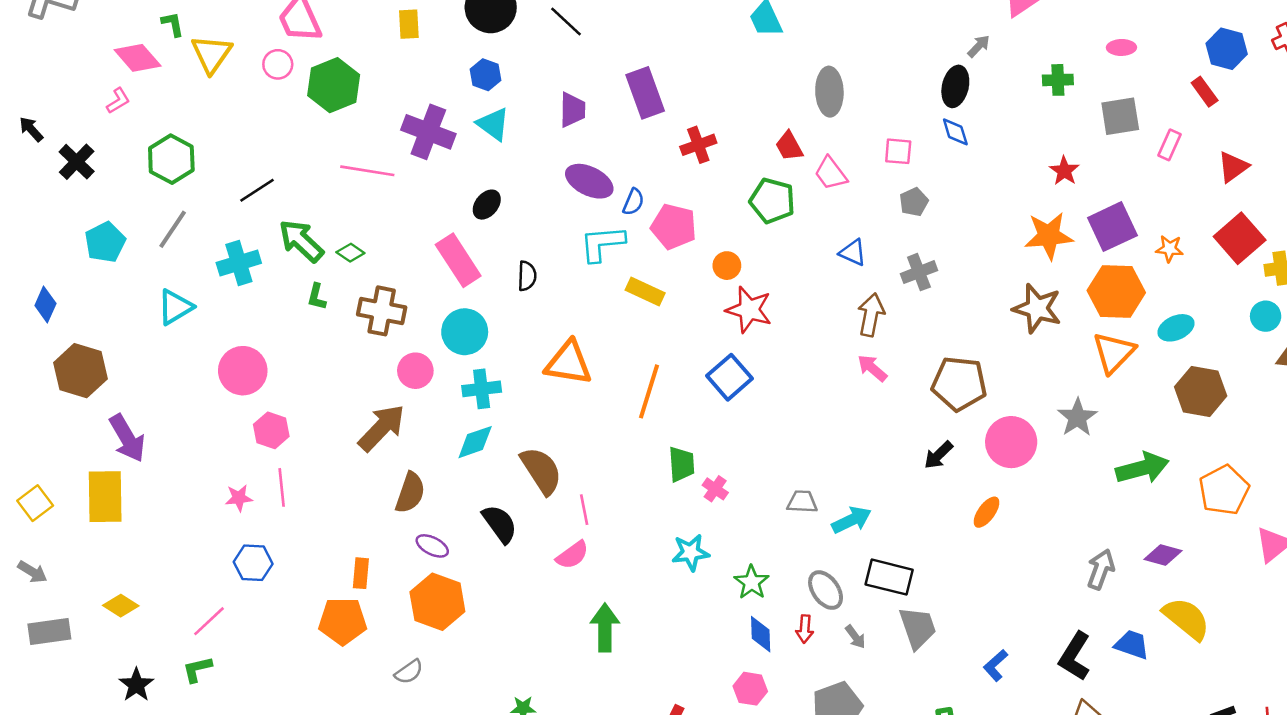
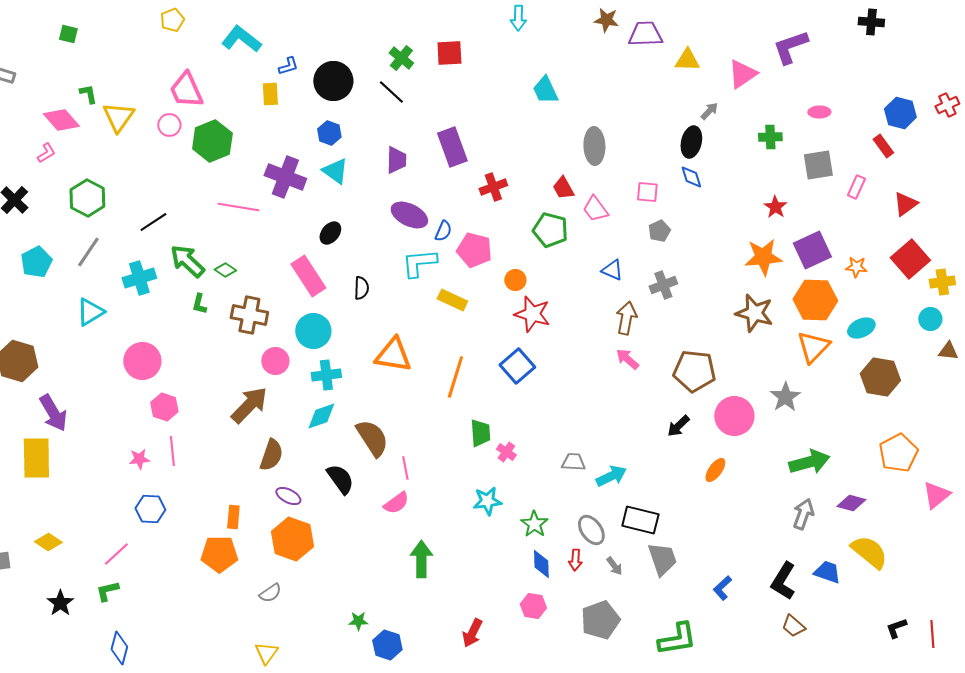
green arrow: (1142, 468) -> (809, 462), moved

